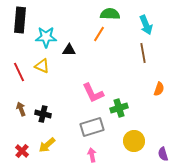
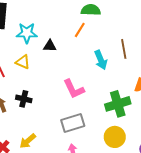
cyan arrow: (146, 25) -> (101, 60), moved
green cross: (119, 108) -> (118, 104), moved, size x1.4
black cross: (43, 114) -> (24, 99), moved

